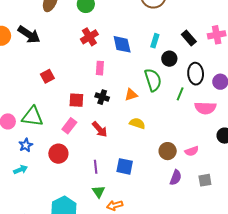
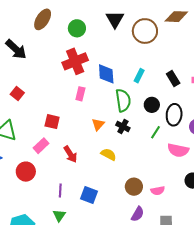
red cross: (89, 37) -> (75, 61), size x1.4
black circle: (169, 59) -> (152, 105), moved
red square: (47, 76) -> (17, 94), moved, turned -32
green semicircle: (153, 80) -> (123, 100), moved
orange triangle: (131, 95) -> (98, 124), moved, turned -40
black cross: (102, 97) -> (123, 126), moved

